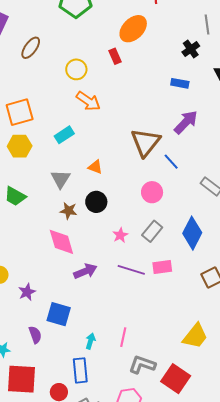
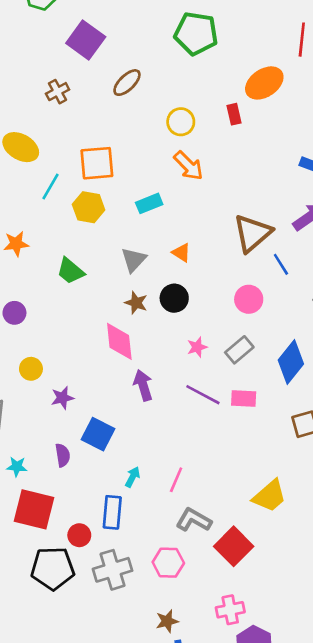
purple arrow: (85, 271) -> (143, 385), turned -95

